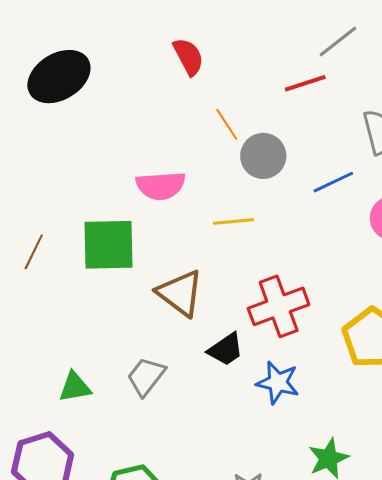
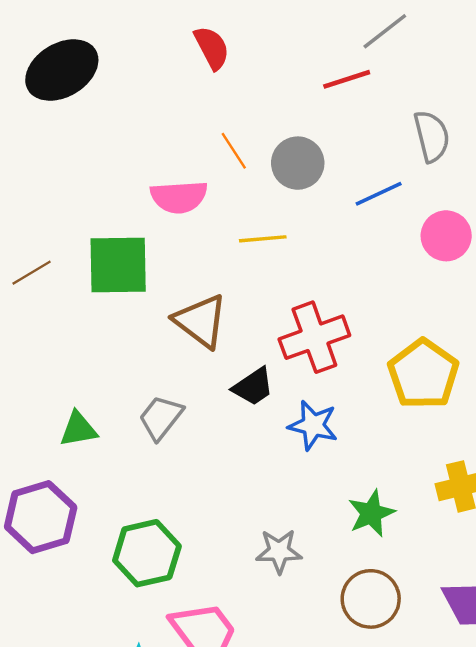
orange line: (227, 124) -> (234, 151), moved
brown line: (34, 252) -> (32, 273), turned 33

